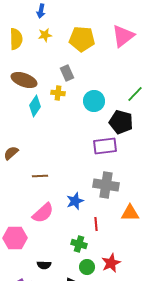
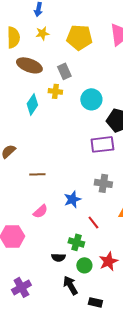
brown ellipse: (24, 80) -> (29, 65), moved
gray cross: (106, 185) -> (103, 183), size x0.7
pink semicircle: (43, 213) -> (40, 211), size x0.7
red line: (96, 224) -> (93, 222), turned -32
black semicircle: (44, 265) -> (58, 257), moved

